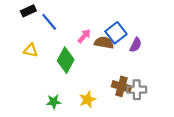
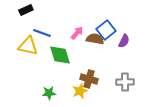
blue line: (49, 22) -> (42, 33), moved, turned -30
yellow triangle: (31, 50) -> (28, 46), size x1.5
green diamond: (66, 60) -> (60, 55), turned -45
brown cross: (121, 86) -> (89, 79), moved

